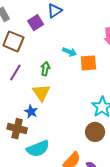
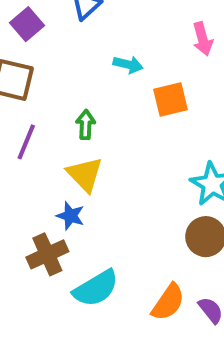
purple square: (36, 23) -> (27, 24), moved
cyan arrow: (69, 52) -> (128, 65), moved
brown cross: (17, 129) -> (47, 254), turned -30

